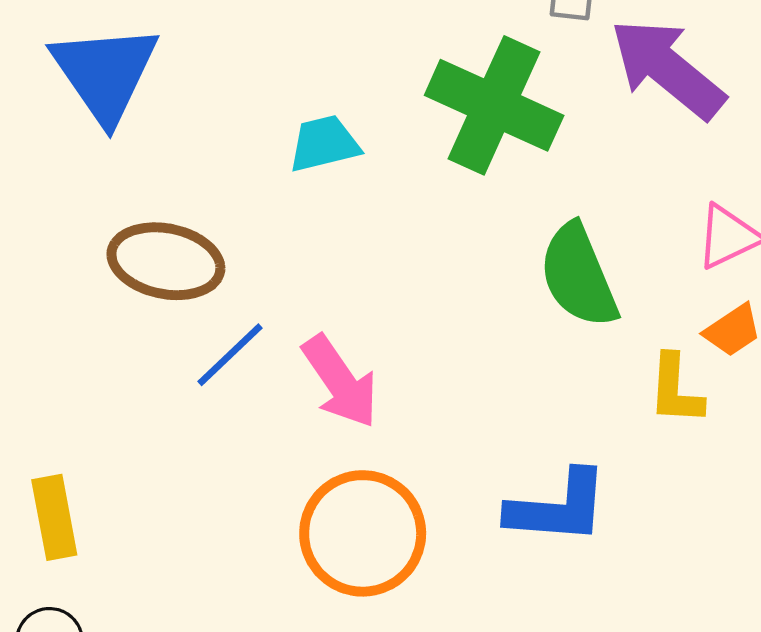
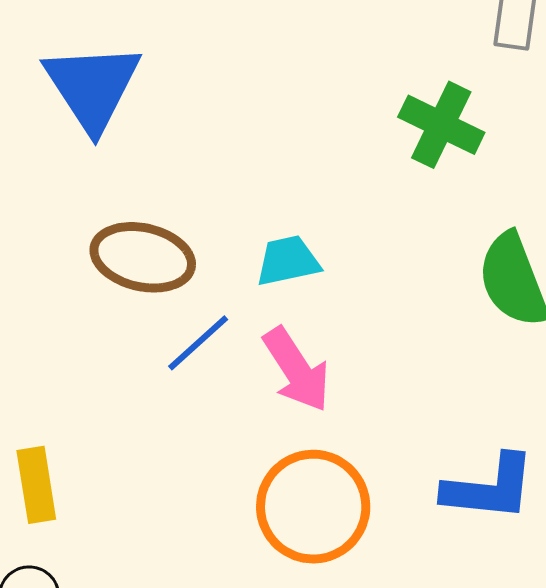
green cross: (494, 105) -> (441, 125), size x0.7
cyan trapezoid: (324, 144) -> (288, 261), moved

